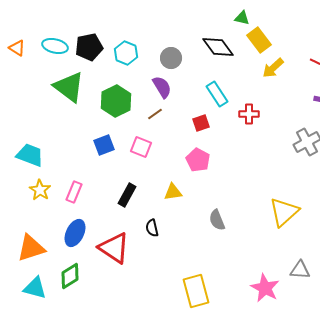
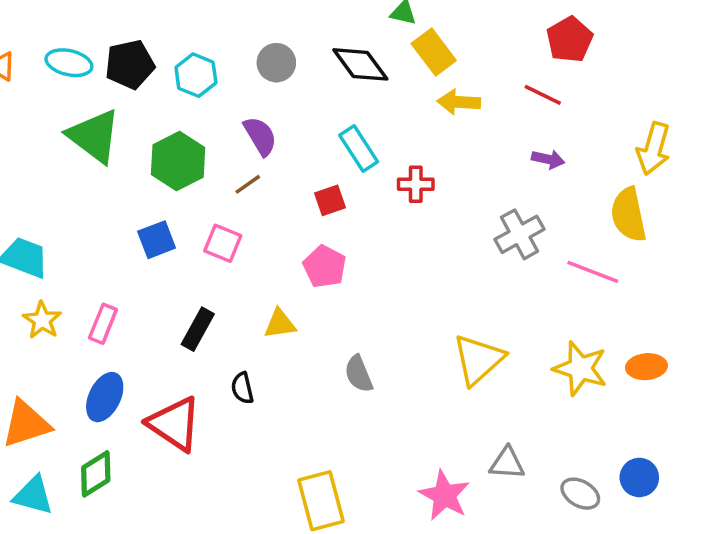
gray circle: (171, 58) -> (276, 63), moved
yellow arrow: (273, 68) -> (459, 102), turned 45

